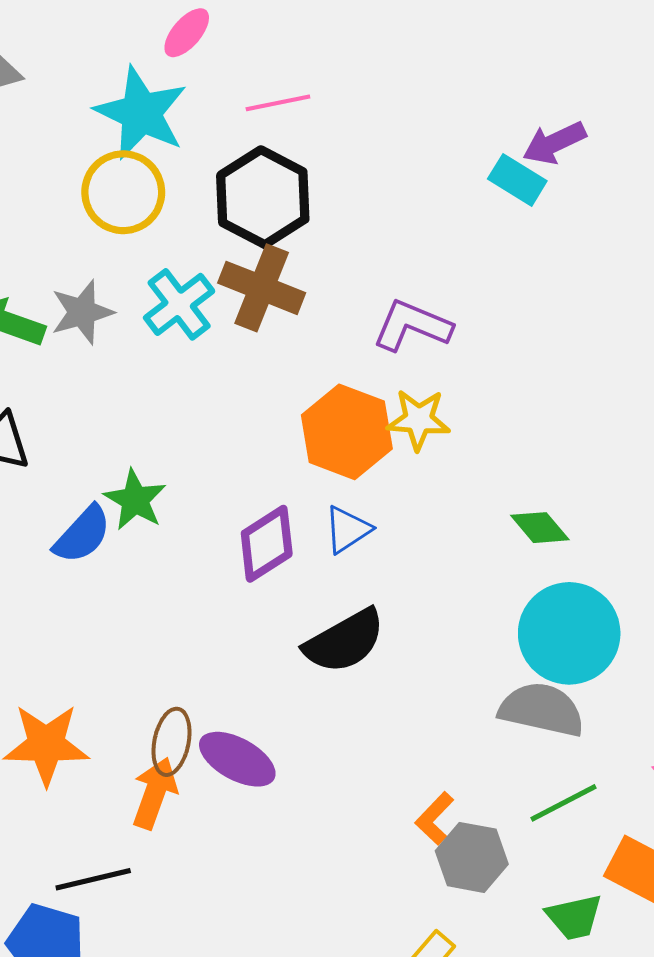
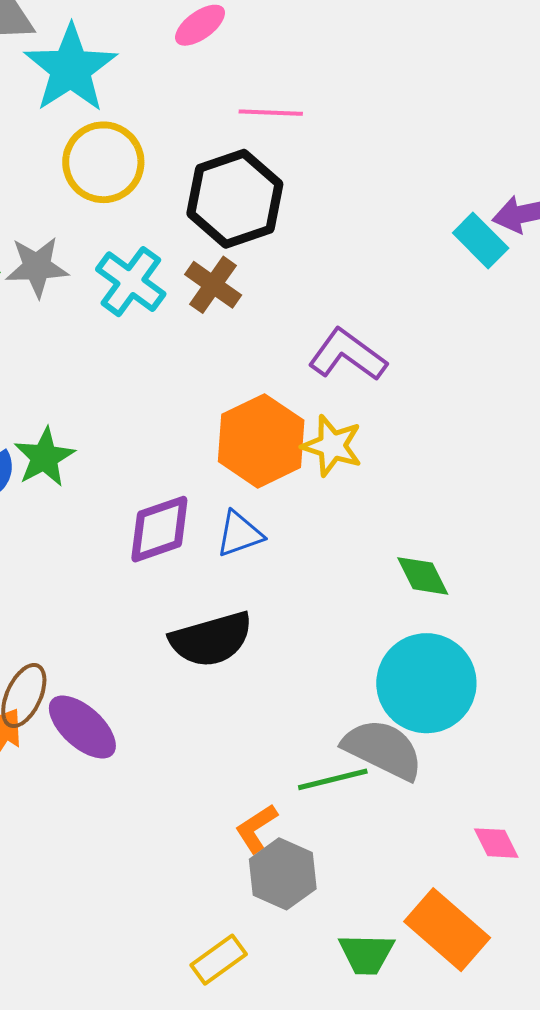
cyan star: (141, 113) -> (71, 69), moved
brown cross: (262, 288) -> (213, 285), size x0.7
cyan cross: (179, 304) -> (131, 282), turned -30
green line: (563, 803) -> (333, 779), moved

